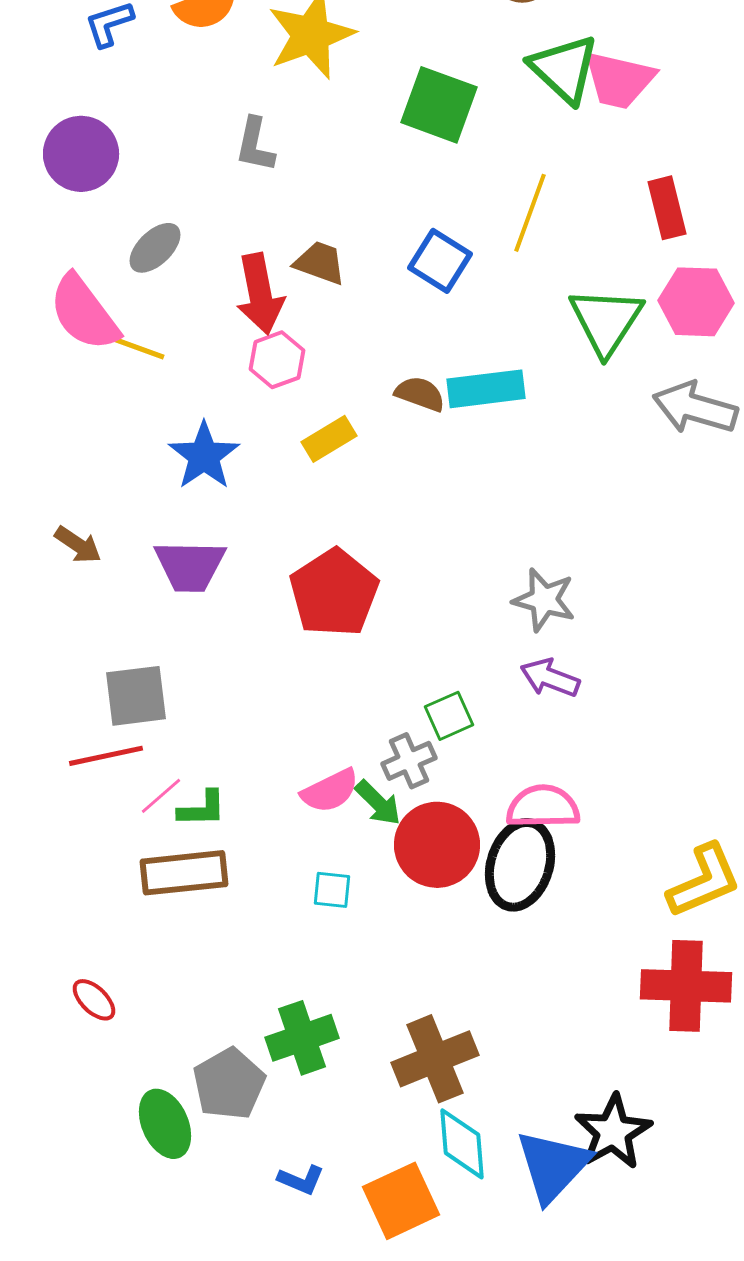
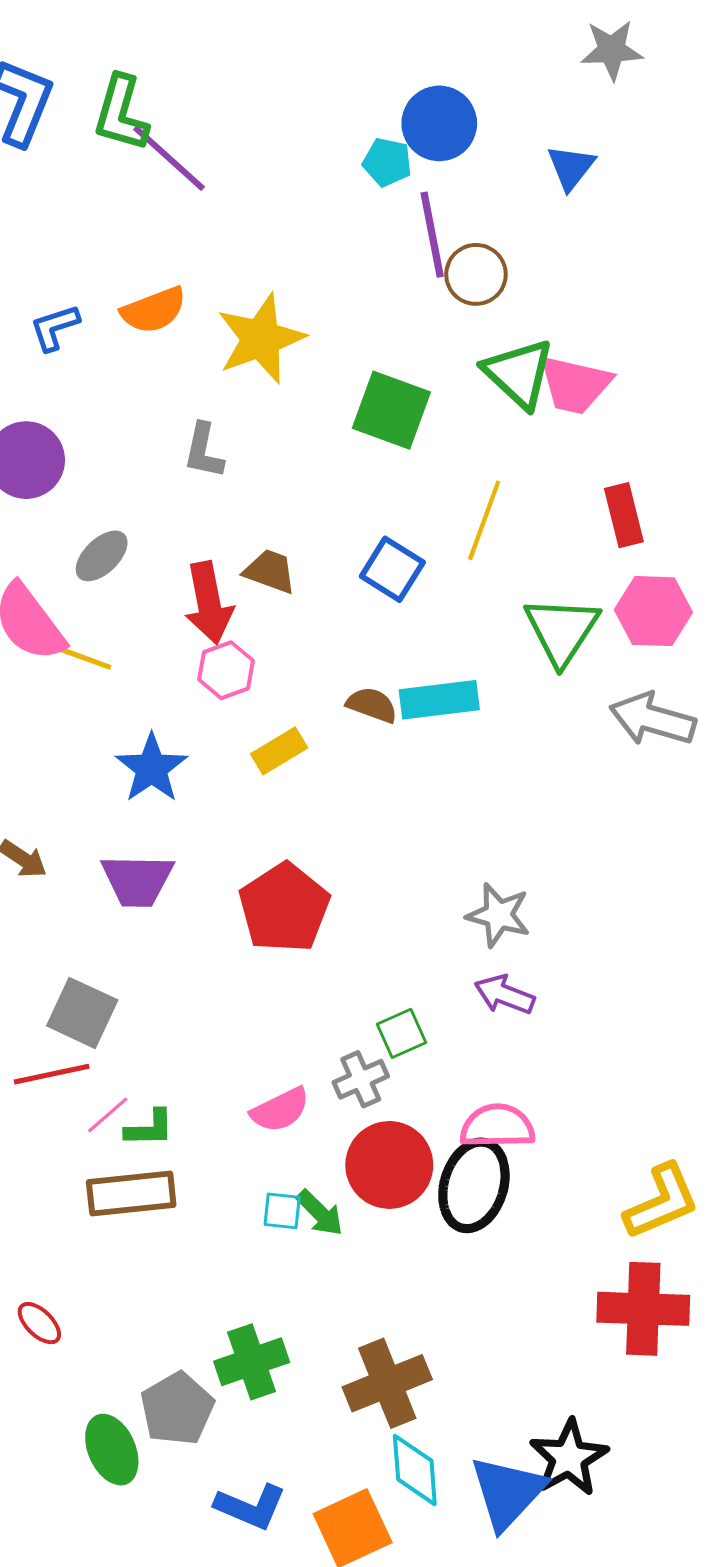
gray square: (136, 696) -> (82, 1013), turned 32
green arrow: (378, 803) -> (320, 1213), moved
blue L-shape: (301, 1180) -> (251, 1507), size x1.5

